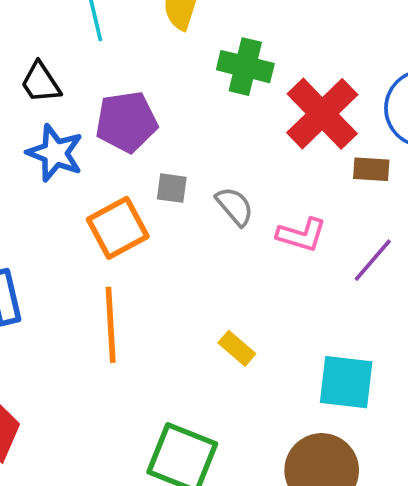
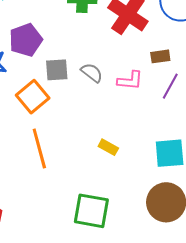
brown rectangle: (371, 169) -> (160, 56), moved
gray square: (172, 188) -> (57, 70), size x1.4

